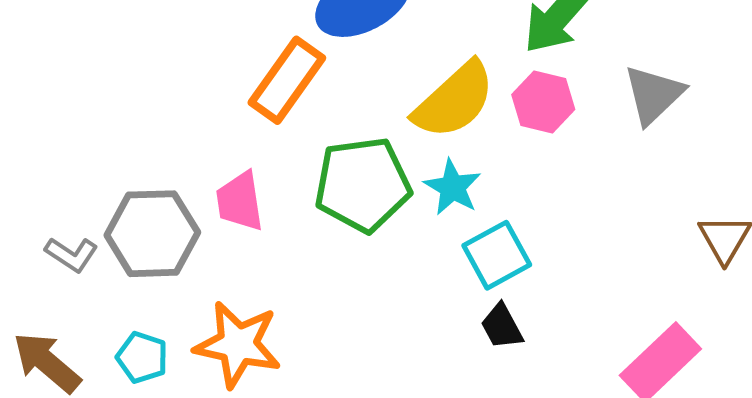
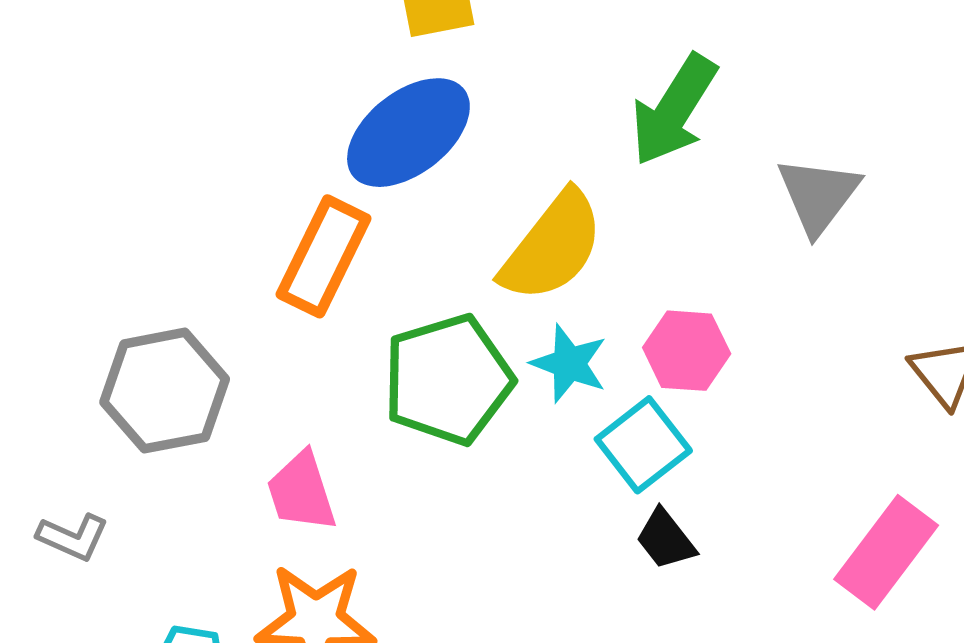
pink hexagon: (543, 102) -> (687, 351), moved
pink trapezoid: (240, 201) -> (301, 492), moved
gray hexagon: (152, 234) -> (165, 391), moved

